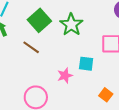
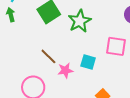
brown line: (31, 47) -> (48, 56), moved

